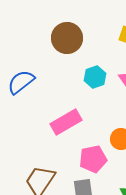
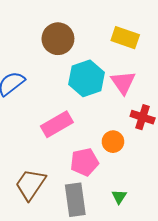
cyan hexagon: (95, 77) -> (86, 78), size x1.6

